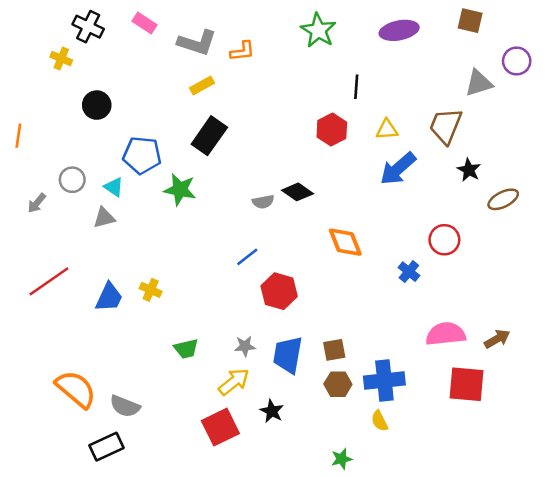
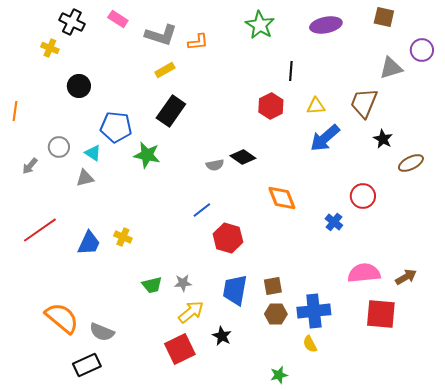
gray star: (245, 346) -> (183, 283), moved

